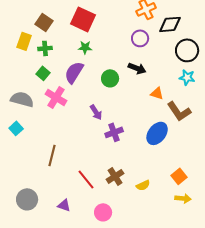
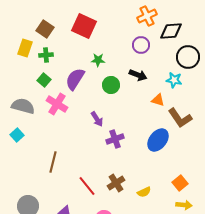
green star: (85, 47) -> (98, 60), moved
cyan star: (187, 77) -> (174, 80), moved

